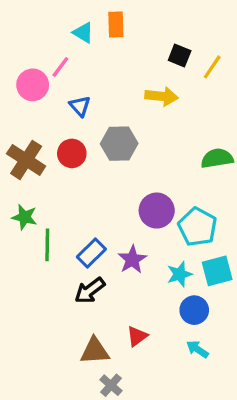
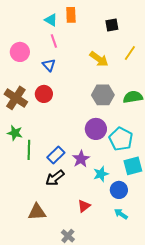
black square: (180, 55) -> (112, 25), moved, turned -32
pink line: (60, 67) -> (54, 41), moved, turned -56
yellow line: (212, 67) -> (130, 53), moved
yellow arrow: (162, 96) -> (99, 59), turned 30
gray hexagon: (119, 144) -> (103, 95), moved
cyan star: (180, 274) -> (101, 174), moved
brown triangle: (95, 351) -> (37, 212), moved

